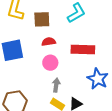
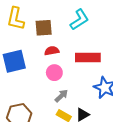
gray arrow: (56, 85) -> (61, 96), turned 40

